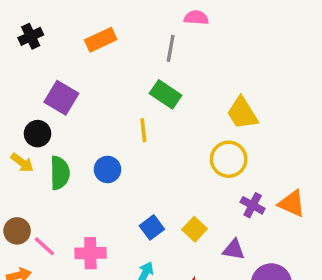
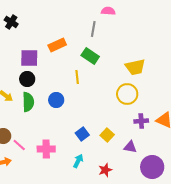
black cross: (31, 36) -> (11, 22), turned -32
orange rectangle: (101, 40) -> (57, 45), moved
purple square: (61, 98) -> (29, 58), turned -30
yellow trapezoid: (242, 113) -> (135, 67), turned -70
black circle: (38, 134) -> (27, 79), moved
purple cross: (253, 205) -> (141, 121), turned -32

